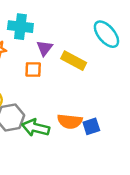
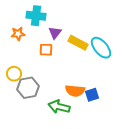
cyan ellipse: (106, 34) -> (101, 48), moved
green arrow: (36, 128) -> (59, 107), moved

